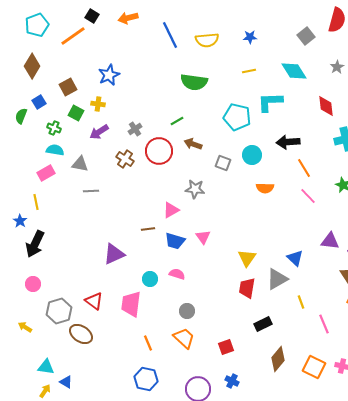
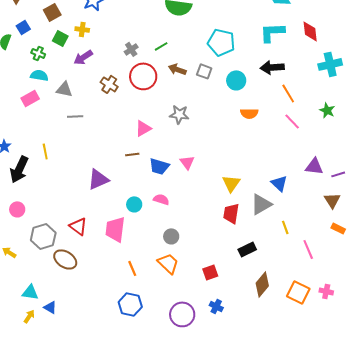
cyan L-shape: (270, 102) -> (272, 32), moved
gray cross: (135, 129) -> (131, 49), moved
gray square: (223, 163) -> (204, 71), moved
yellow line: (36, 202) -> (45, 151), moved
pink triangle: (171, 210) -> (143, 128), moved

